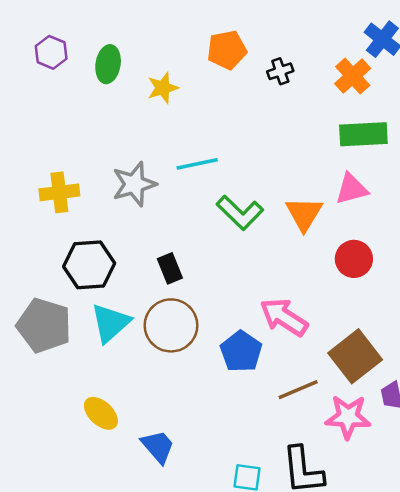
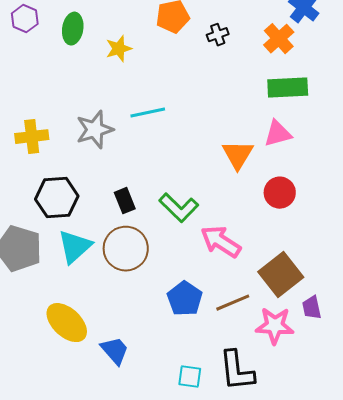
green L-shape: (240, 213) -> (179, 208), moved
blue pentagon: (241, 352) -> (185, 299), moved
yellow ellipse: (101, 413) -> (67, 323), size x1.4

